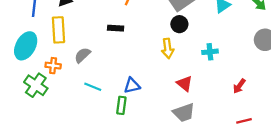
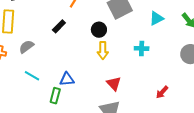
black circle: (179, 24) -> (99, 30), moved
black rectangle: (116, 28) -> (59, 26), turned -56
cyan cross: (210, 52) -> (142, 48), moved

